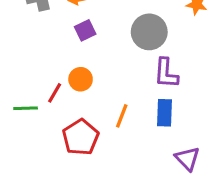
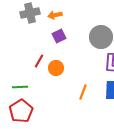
red line: (55, 93) -> (39, 61), moved
red pentagon: (81, 137) -> (21, 111), moved

